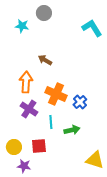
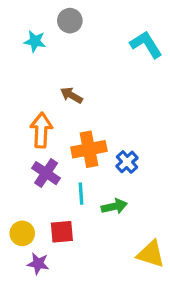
orange cross: (56, 94) -> (89, 149), turned -35

